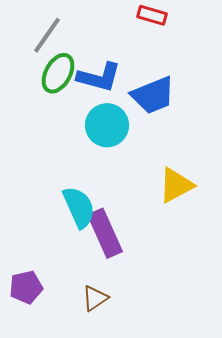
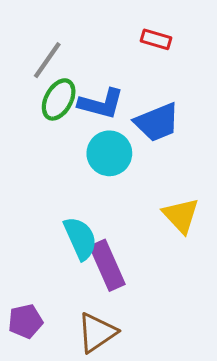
yellow triangle: (176, 185) -> (181, 216), turned -45
brown triangle: (95, 298) -> (97, 333), size x1.5

